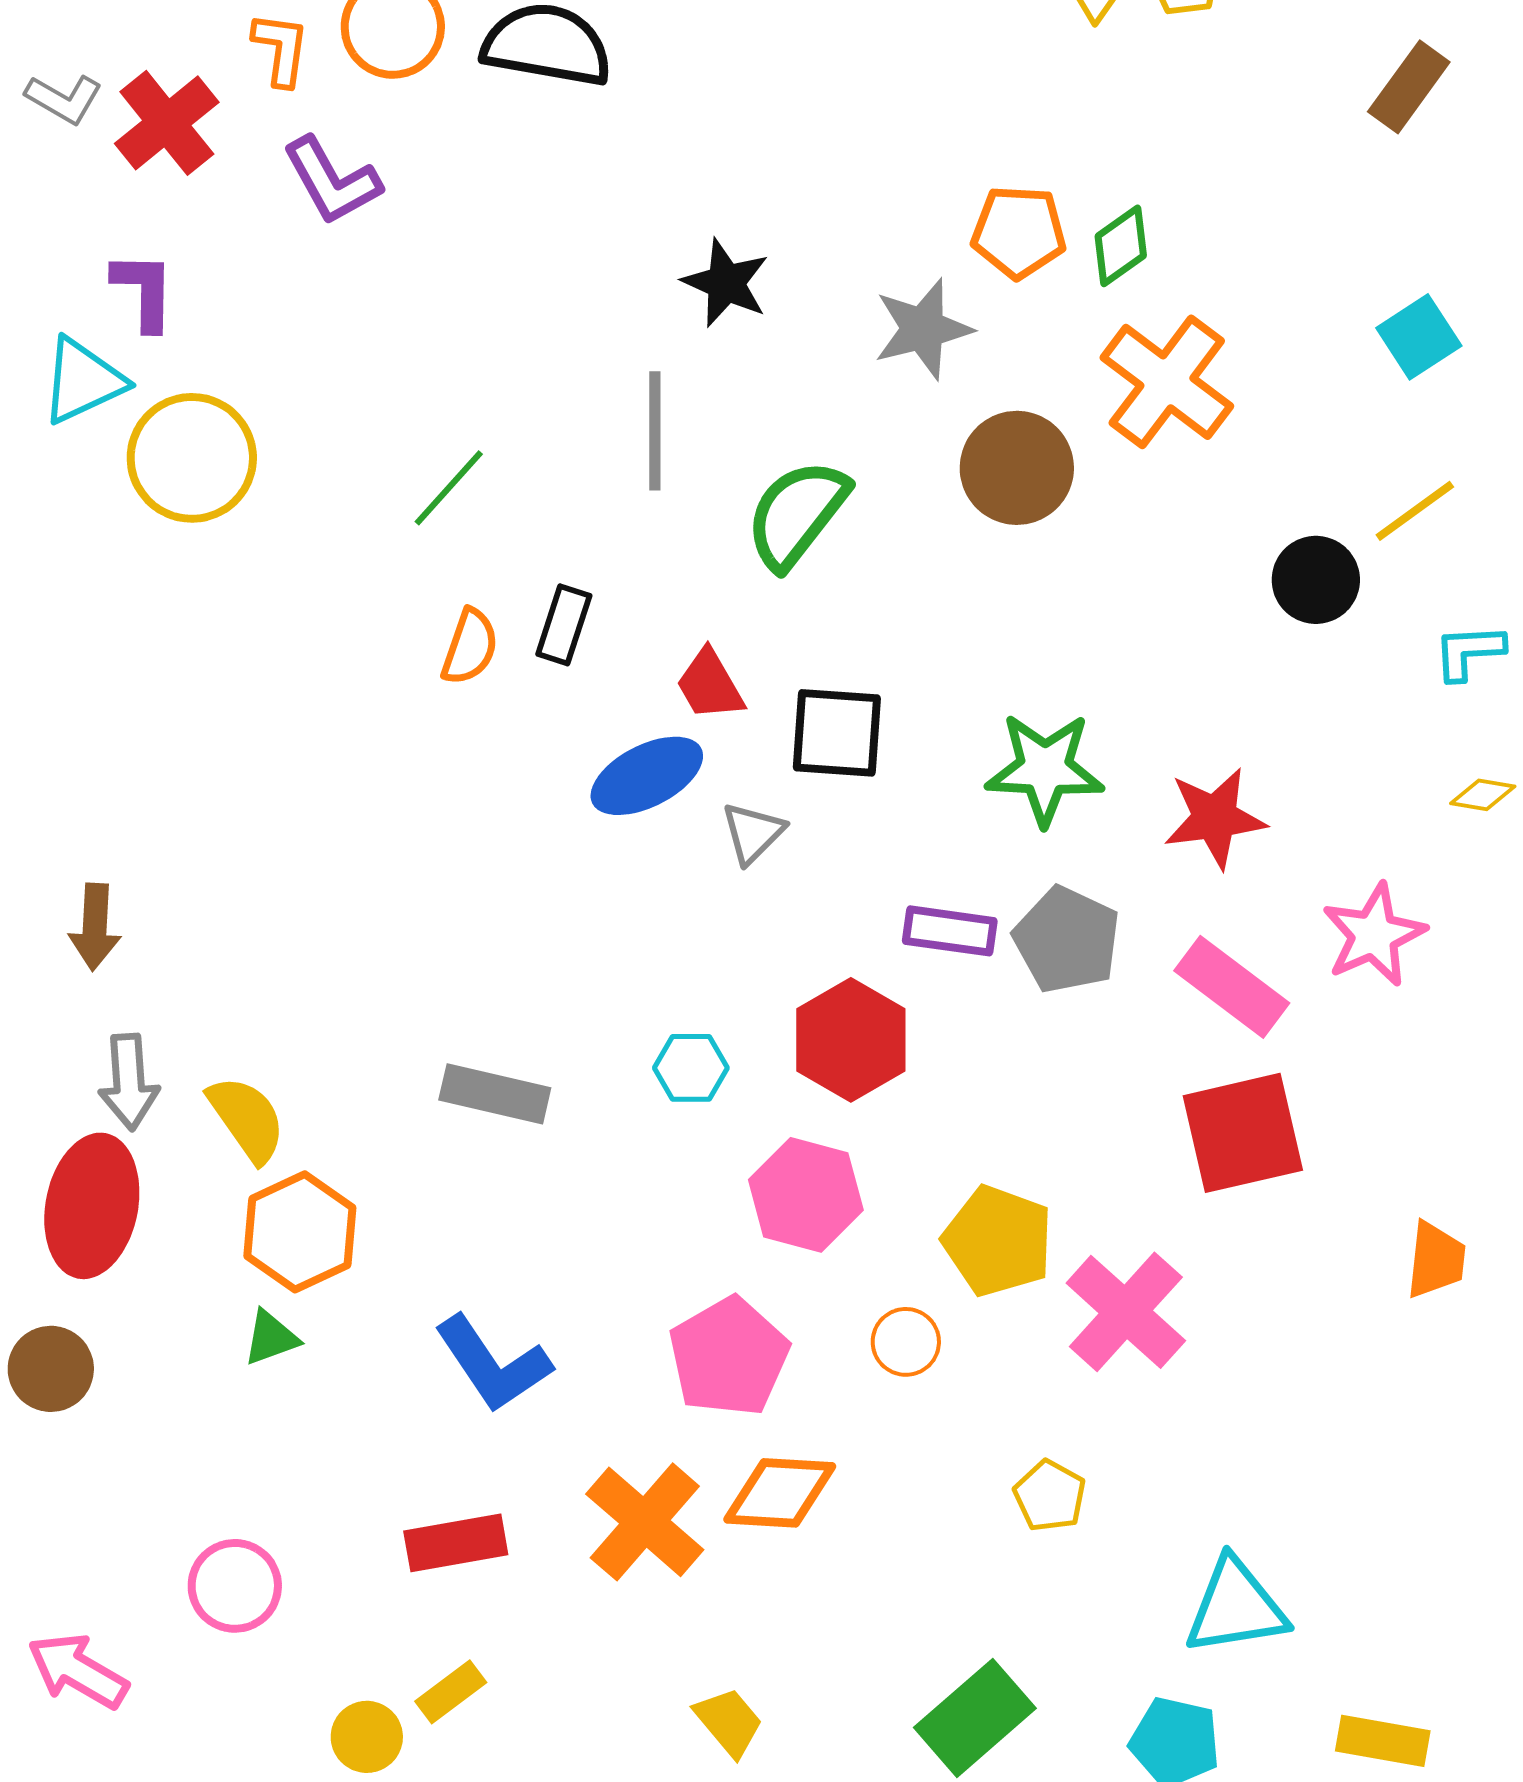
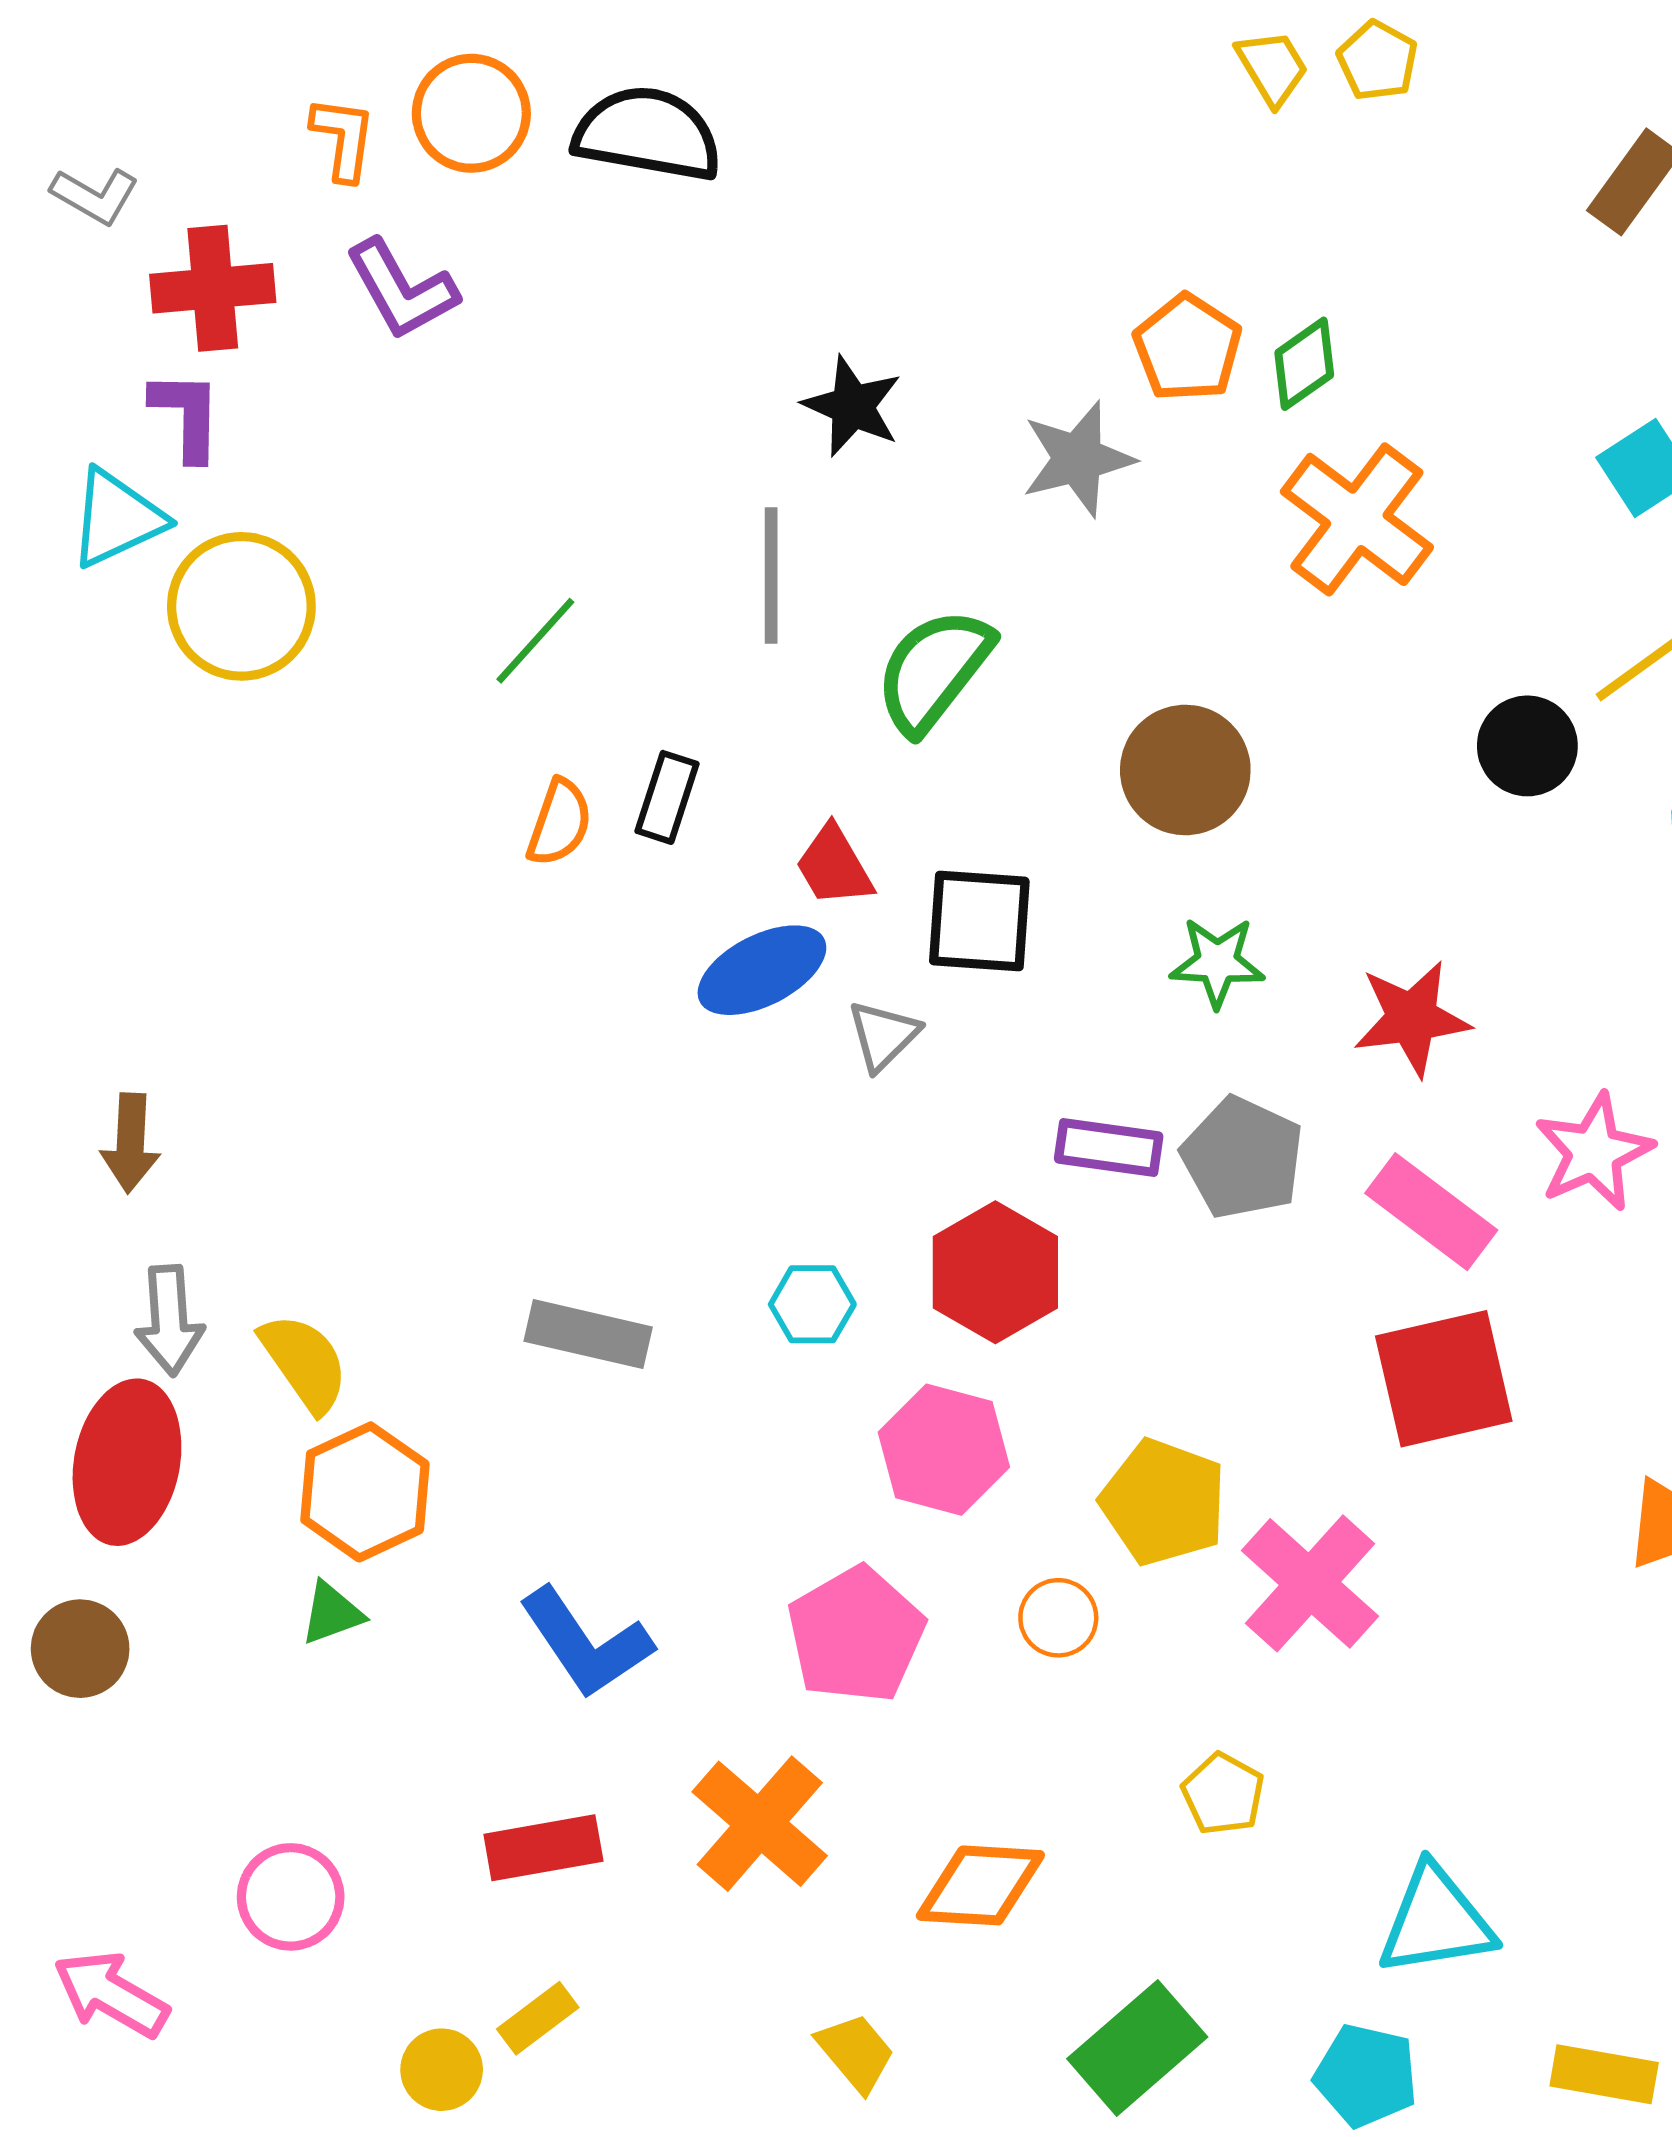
red cross: (167, 123) -> (213, 288), moved, turned 34
orange pentagon: (1019, 232) -> (1188, 348), turned 30
brown circle: (1017, 468) -> (1185, 770), moved
green star: (1045, 769) -> (1217, 962), size x0.7
orange diamond: (780, 1493) -> (980, 1885), moved

